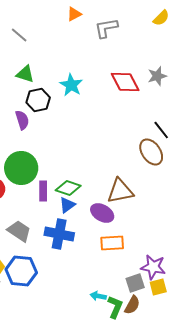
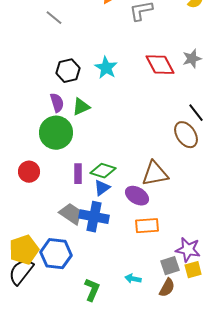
green triangle: (25, 74) -> (81, 107), moved, turned -42
black hexagon: (38, 100) -> (68, 71), moved
green circle: (21, 168) -> (56, 133), moved
gray trapezoid: (19, 231) -> (71, 214), moved
green L-shape: (115, 307) -> (92, 290), moved

